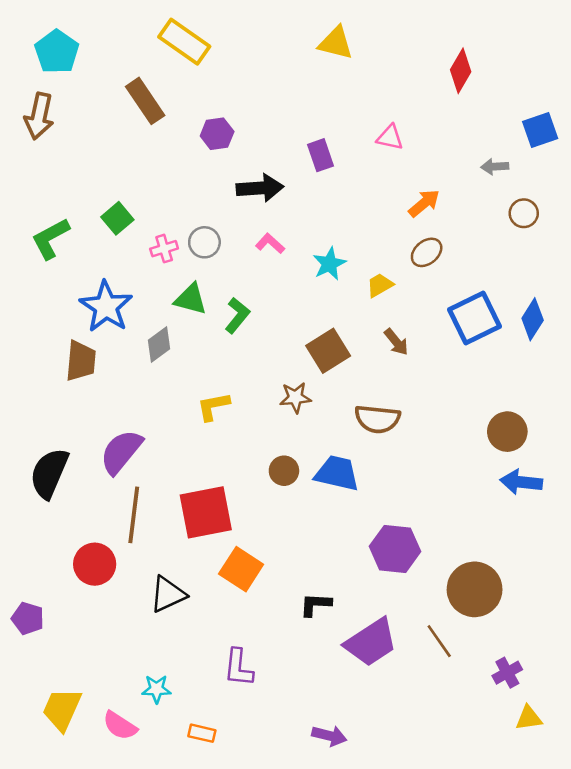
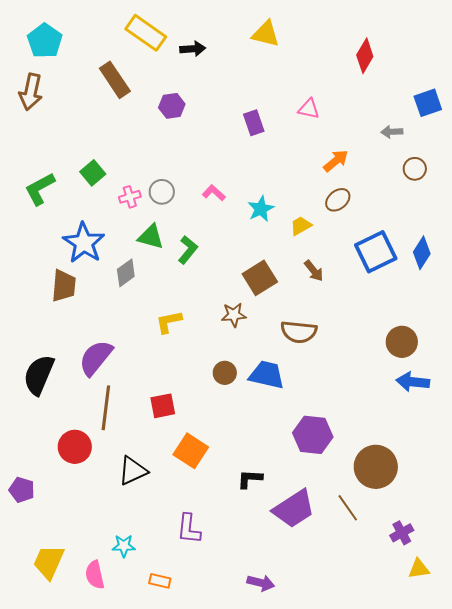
black arrow: (260, 188) -> (193, 49), moved, size x0.7
red square: (206, 512) -> (163, 406), size x0.6
pink semicircle: (120, 726) -> (95, 575), turned 44

